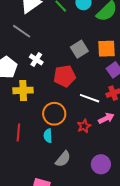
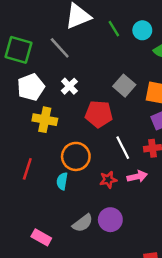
gray square: (79, 49) -> (124, 86), turned -30
white line: (90, 98) -> (123, 148), turned 30
gray semicircle: (63, 159) -> (83, 223), moved
purple circle: (101, 164) -> (110, 220), moved

